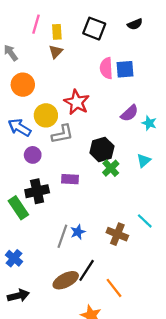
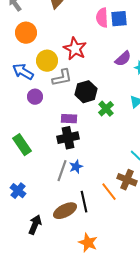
black hexagon: (102, 149) -> (86, 92), moved
black cross: (37, 191) -> (68, 138), moved
brown cross: (117, 234) -> (127, 180), moved
black line: (87, 270) -> (84, 202), turned -45
orange line: (114, 288) -> (109, 192), moved
black arrow: (18, 296) -> (35, 225), moved, turned -54

